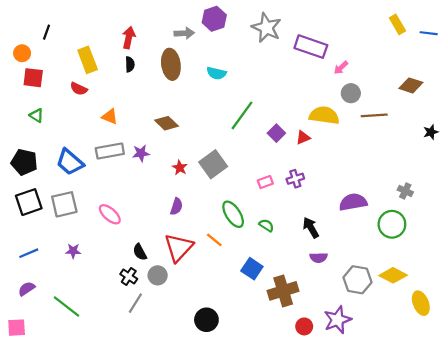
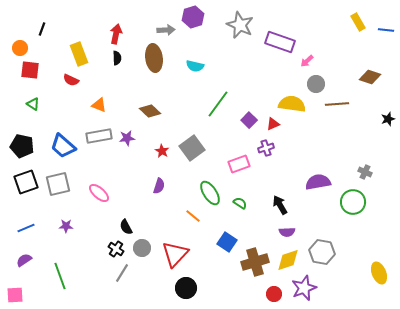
purple cross: (295, 179) -> (266, 148), moved
pink rectangle: (265, 182) -> (239, 164), size x1.5
red triangle: (179, 248) -> (175, 254), moved
yellow diamond: (393, 275) -> (288, 260), moved, turned -45
green line: (67, 306) -> (60, 276), turned 32

